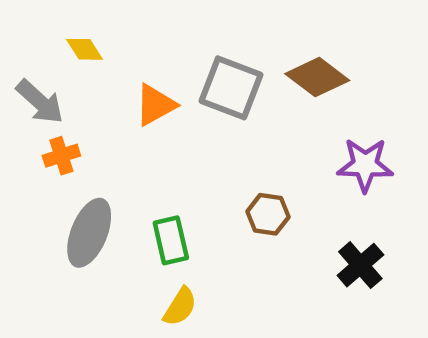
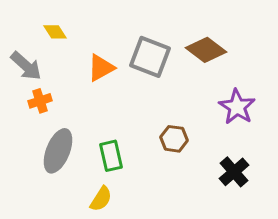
purple star: (365, 165) -> (237, 107), turned 30
yellow semicircle: (180, 307) -> (101, 199), moved

